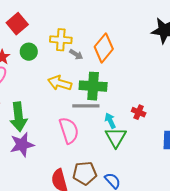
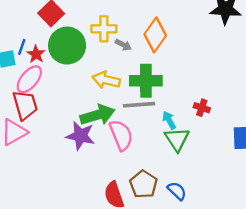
green circle: (29, 52) -> (67, 46), size x1.8
green arrow: (19, 117) -> (97, 115), moved, turned -96
purple star: (22, 145) -> (80, 136), moved, turned 30
brown pentagon: (85, 173) -> (143, 184), turned -30

